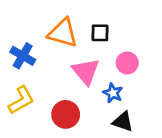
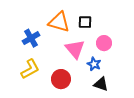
blue cross: (23, 56) -> (31, 38), turned 30

